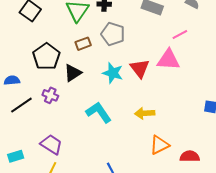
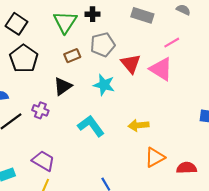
gray pentagon: (113, 34) -> (103, 45), turned -30
black pentagon: (46, 57) -> (24, 59), moved
pink triangle: (168, 60) -> (161, 69), turned 30
red triangle: (140, 68) -> (131, 64), moved

